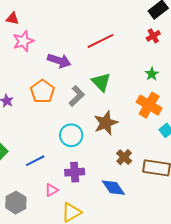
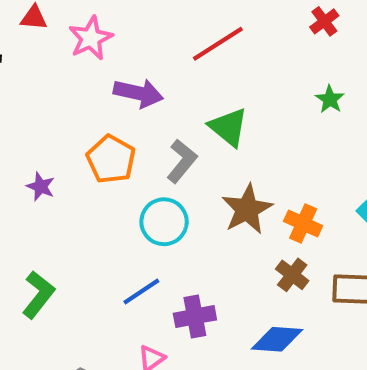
pink star: (23, 41) -> (91, 38), moved
orange cross: (149, 105) -> (303, 224), moved, size x0.7
cyan circle: (71, 135) -> (164, 222), moved
blue line: (35, 161) -> (141, 291), moved
blue diamond: (113, 188) -> (277, 339), turned -45

